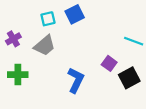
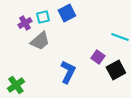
purple cross: (13, 39) -> (25, 23), moved
green cross: (18, 75) -> (16, 85), moved, turned -36

